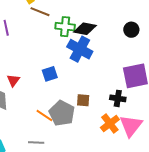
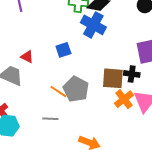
red triangle: (13, 80) -> (27, 57), turned -40
brown square: (83, 100) -> (113, 78), moved, size x1.6

